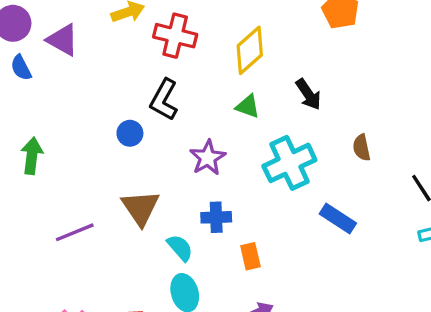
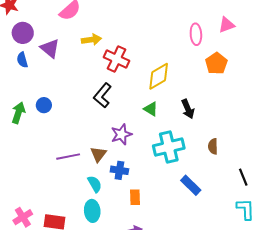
blue circle: (130, 133) -> (44, 105), moved
brown triangle: (141, 208) -> (98, 154), moved, size x0.7
purple line: (75, 232) -> (68, 157), moved

